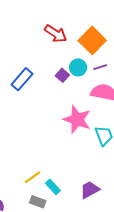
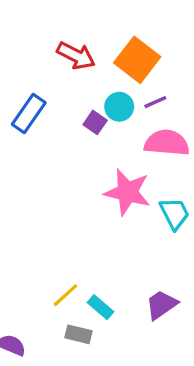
blue rectangle: (22, 79) -> (29, 113), moved

